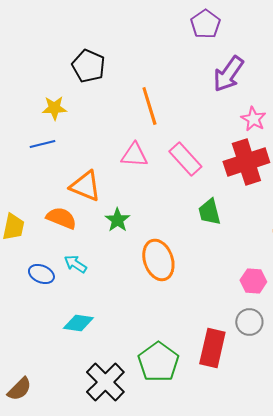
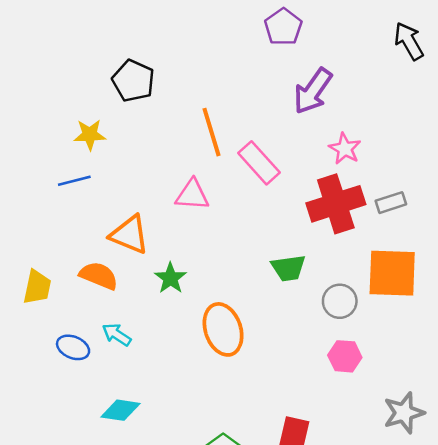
pink rectangle: (185, 159) -> (259, 163), moved
green trapezoid: (209, 212) -> (288, 268), turned -84
gray circle: (249, 322) -> (340, 301), moved

